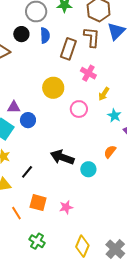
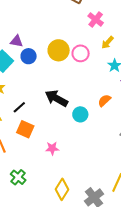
yellow circle: (53, 88) -> (59, 50), moved
orange square: (38, 203) -> (25, 129), moved

